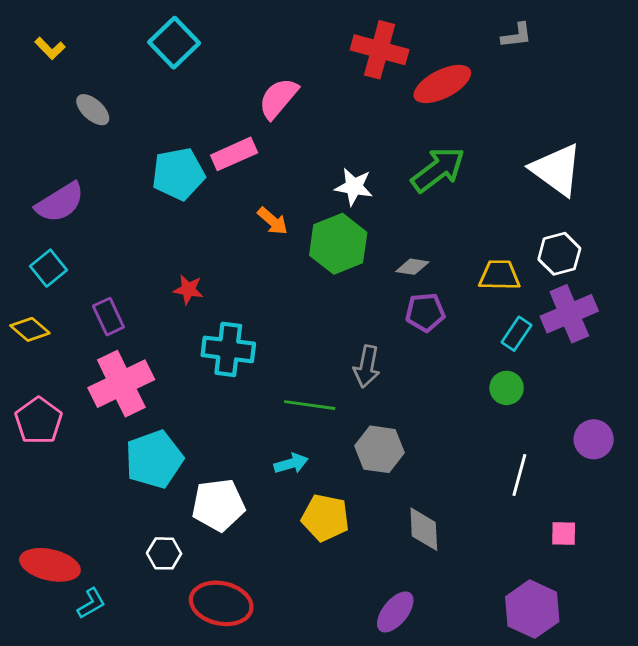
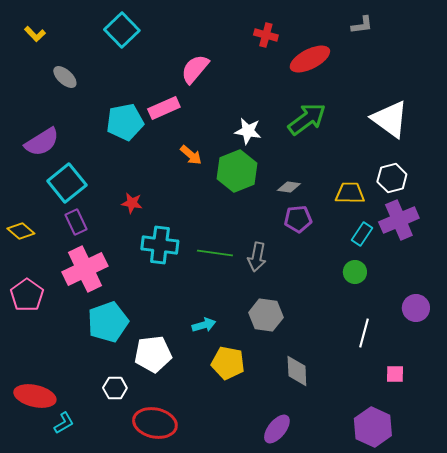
red cross: (380, 50) -> (266, 35), size x0.6
cyan square: (49, 268) -> (67, 183), moved, size x1.5
green line: (310, 405) -> (215, 253), moved

